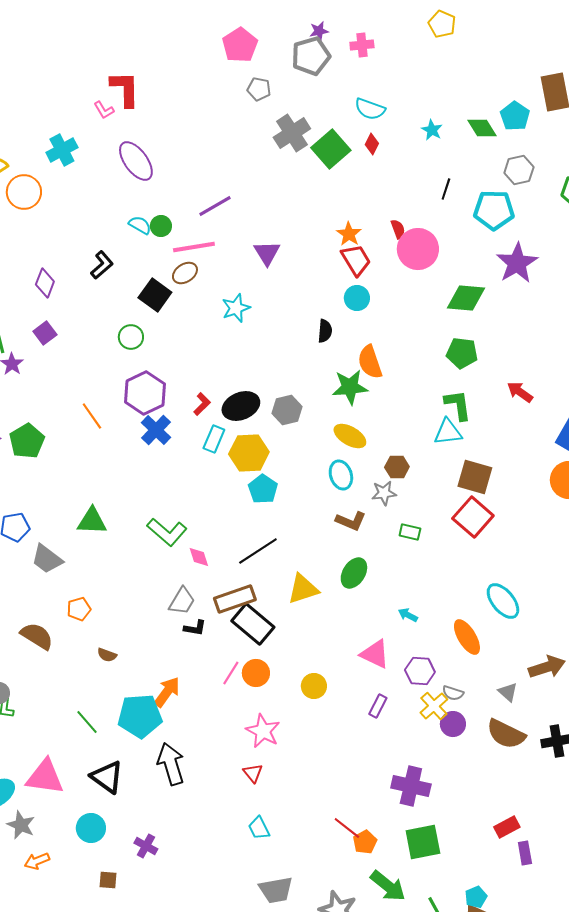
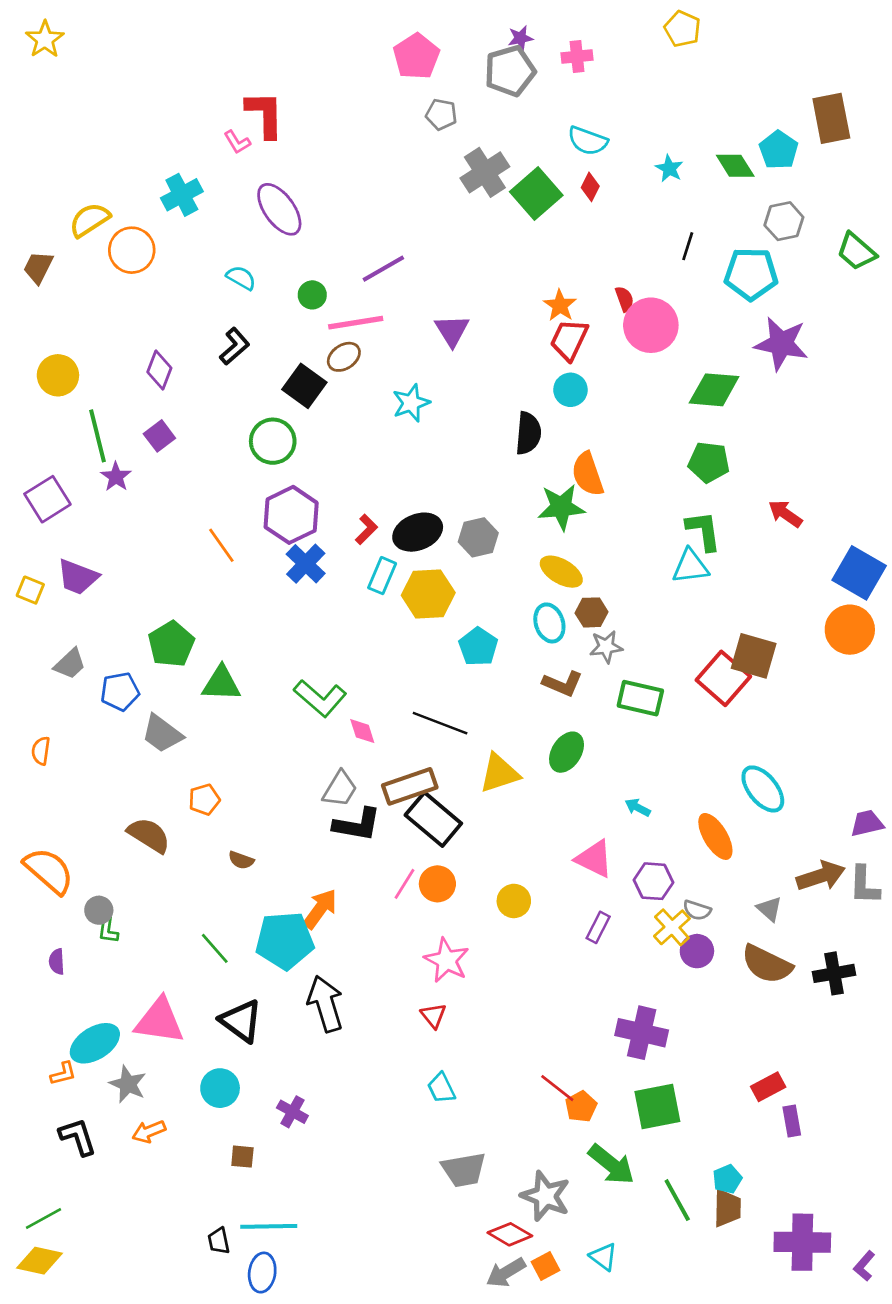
cyan semicircle: (140, 225) -> (241, 278), moved
red trapezoid: (356, 260) -> (569, 340), turned -124
purple star: (517, 263) -> (781, 344), turned -30
black semicircle: (325, 331) -> (528, 433), size x1.4
green circle: (131, 337) -> (273, 441), size x1.4
green pentagon: (27, 441) -> (171, 644), moved
brown hexagon: (397, 467) -> (592, 612), moved
brown square: (475, 477) -> (754, 656), moved
cyan pentagon: (263, 489) -> (478, 647), moved
green rectangle: (410, 532) -> (640, 698), size x1.6
black line: (258, 551) -> (440, 723), turned 54
black L-shape: (195, 628) -> (357, 825), size x1.6

